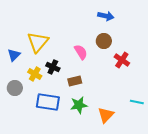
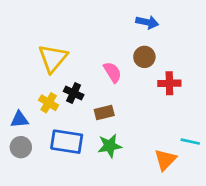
blue triangle: (14, 55) -> (19, 119), moved, turned 40
red cross: (122, 60) -> (169, 83), turned -35
gray circle: (15, 88) -> (21, 147), moved
orange triangle: (106, 115) -> (165, 160), moved

